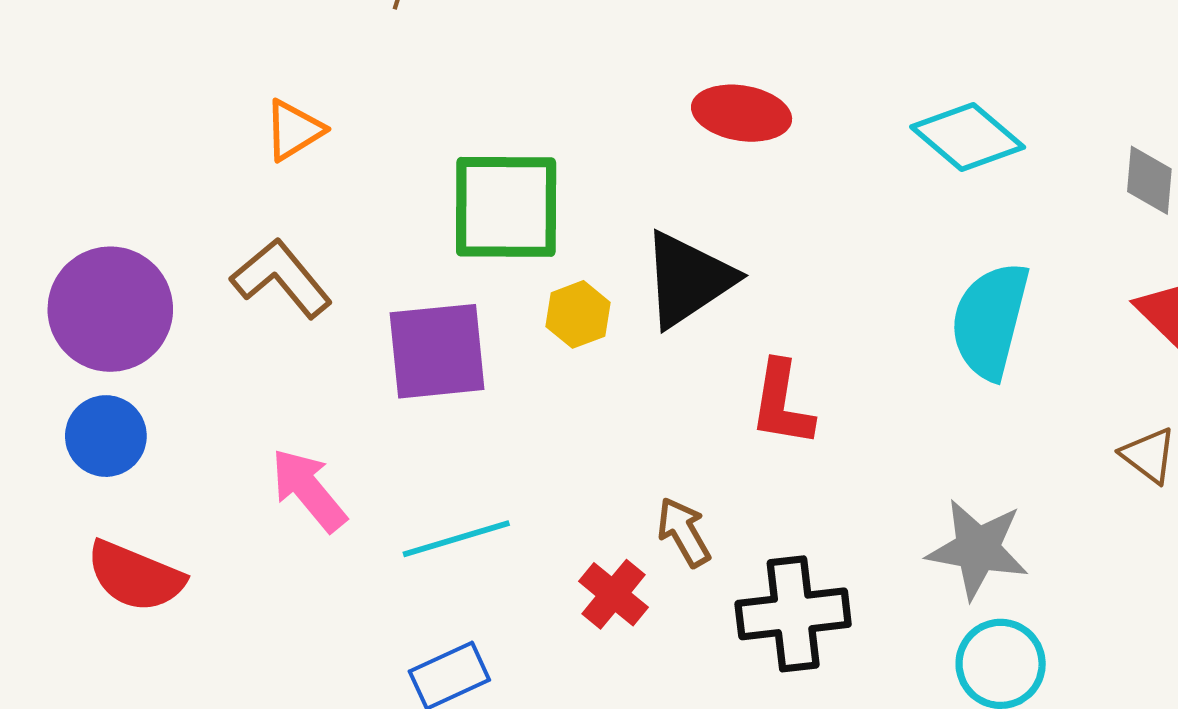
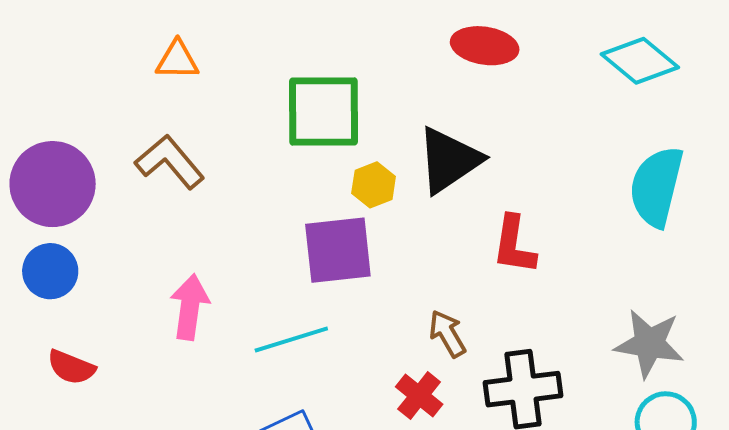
orange triangle: (294, 130) -> (177, 60), turned 33
purple square: (437, 351) -> (338, 250), moved
pink arrow: (309, 490) -> (190, 307), turned 48
red semicircle: (135, 576) -> (71, 367), size x0.7
red cross: (613, 594) -> (419, 395), moved

